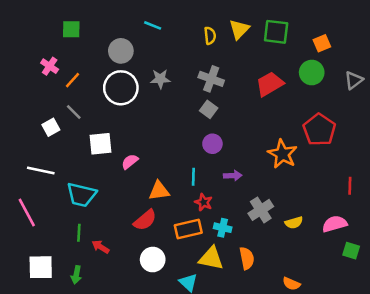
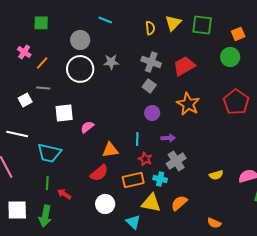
red trapezoid: (270, 84) -> (184, 66), moved
gray line: (74, 112) -> (43, 88), turned -40
orange star: (282, 154) -> (188, 104), moved
gray cross: (261, 210) -> (176, 161), moved
orange semicircle: (247, 258) -> (179, 203), turned -120
green arrow: (76, 275) -> (45, 216), size x1.5

